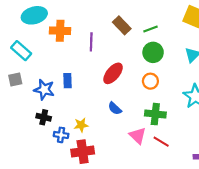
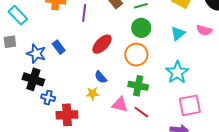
blue rectangle: (67, 81) -> (59, 47), turned -40
orange circle: (150, 81) -> (136, 55), size x1.5
black cross: (44, 117) -> (33, 79), size x1.5
yellow star: (81, 125) -> (93, 94), moved
pink triangle: (138, 136) -> (120, 105), turned -36

